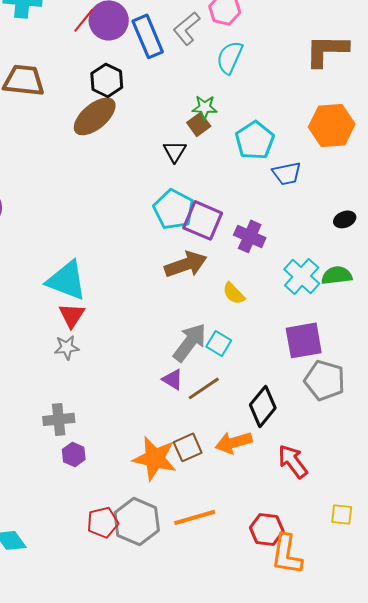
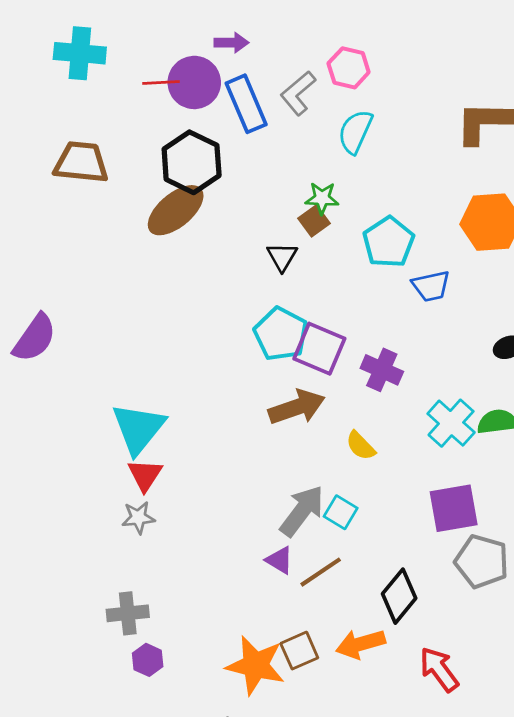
red line: (84, 20) -> (161, 82), turned 48
black hexagon: (107, 80) -> (192, 162), size x1.4
cyan triangle: (67, 280) -> (138, 428), turned 48

